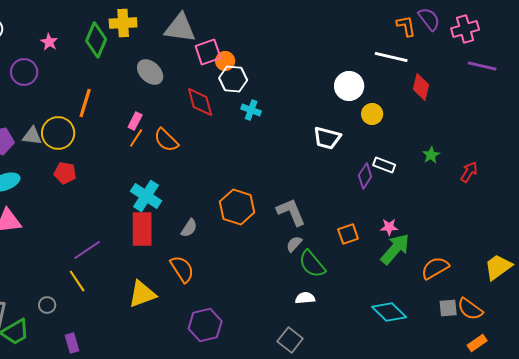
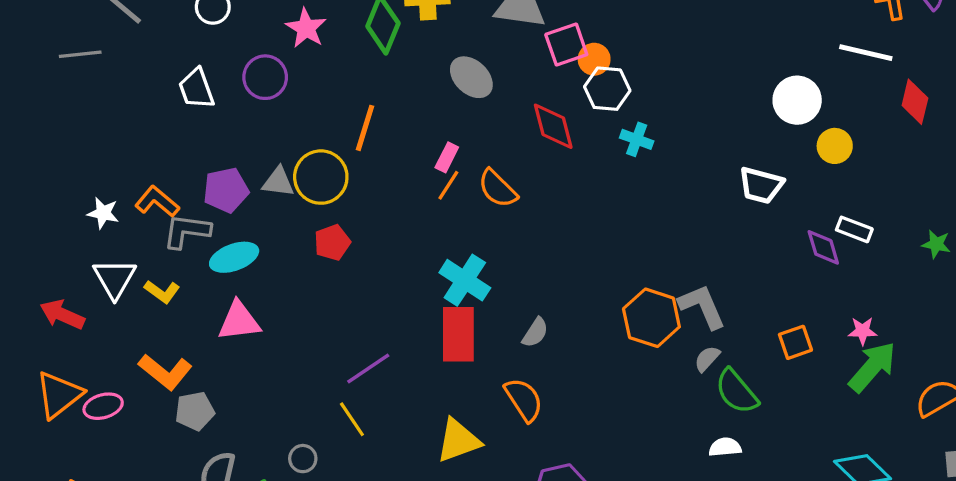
pink star: (49, 42) -> (306, 28), size x1.4
green star: (431, 155) -> (936, 244), moved, turned -30
red pentagon: (65, 173) -> (332, 243), turned -30
purple diamond: (365, 176) -> (823, 247), turned -50
orange hexagon: (237, 207) -> (651, 318), moved

